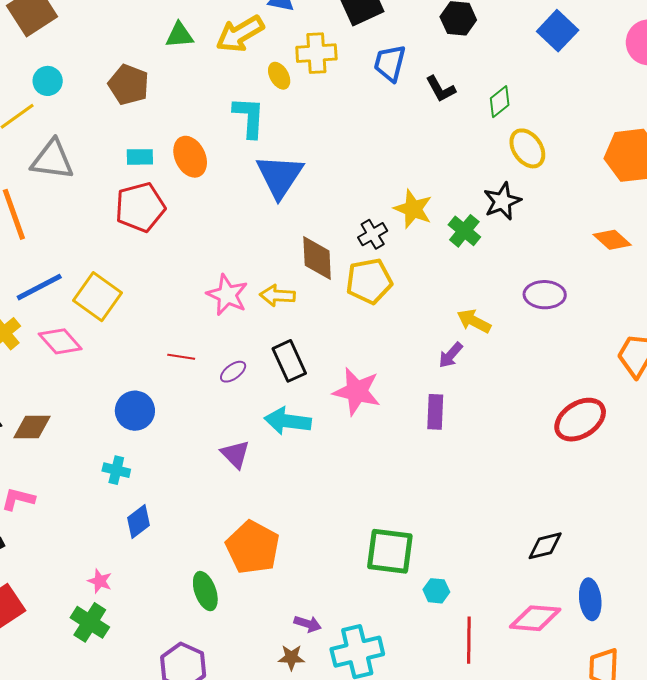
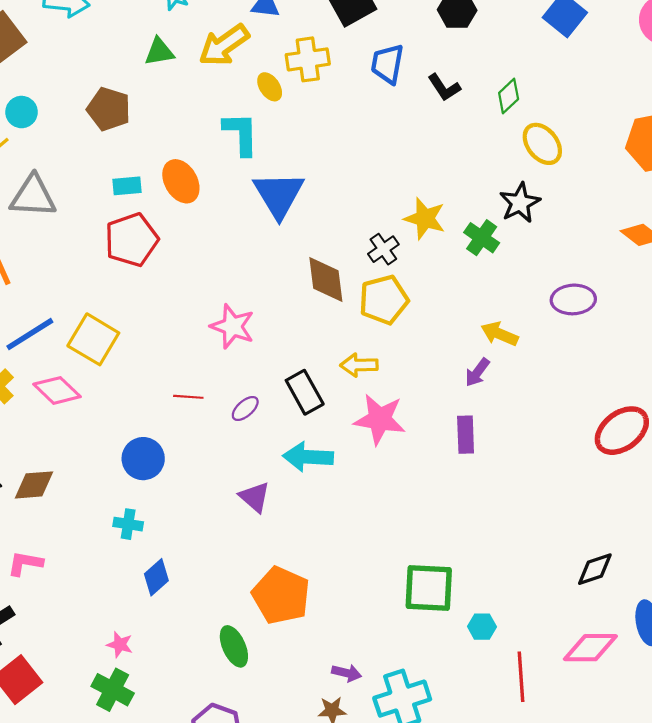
yellow arrow: (277, 296) -> (359, 365), moved

